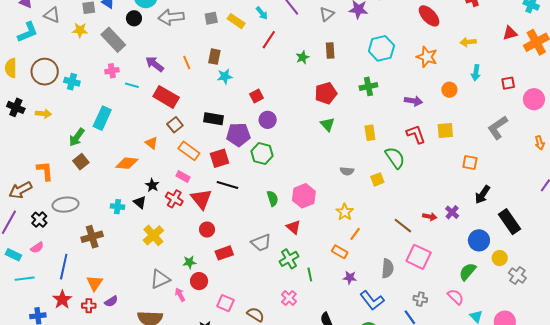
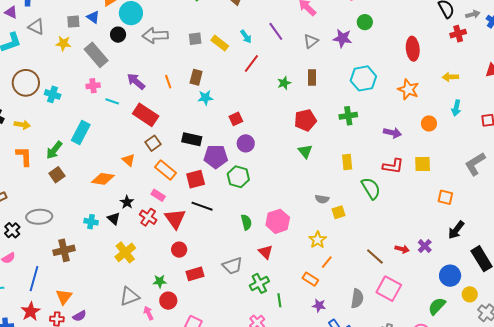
red ellipse: (429, 16) -> (413, 49), turned 35
red L-shape: (416, 134) -> (393, 166), turned 115
orange L-shape: (45, 171) -> (24, 156), moved
yellow square: (377, 179) -> (338, 212), moved

